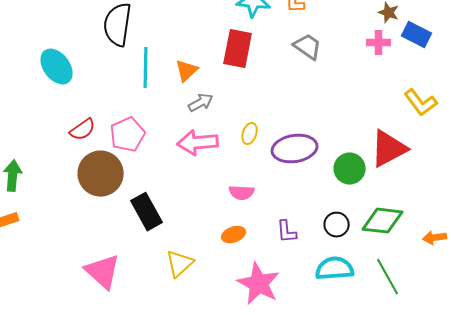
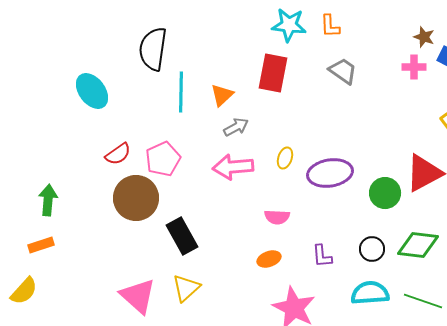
yellow triangle: (180, 264) -> (186, 288), moved
green line: (388, 277) -> (423, 301), turned -42

